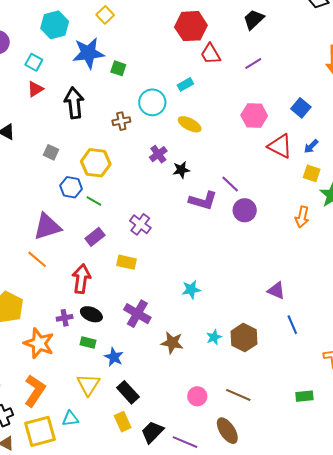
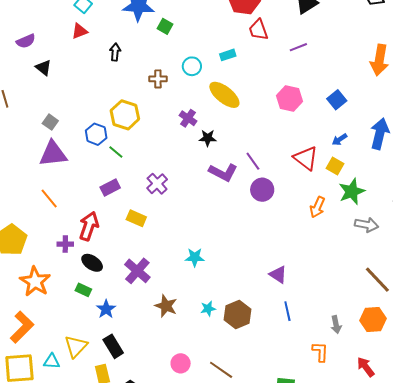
cyan circle: (152, 102) -> (192, 66), size x0.7
black arrow: (74, 103) -> (115, 52), size x0.6
yellow ellipse: (190, 124) -> (224, 95), size x1.4
red triangle: (280, 146) -> (306, 158), moved
gray square: (51, 152) -> (50, 122), moved
purple cross: (158, 154) -> (188, 118), turned -30
purple triangle: (47, 227) -> (53, 154), moved
purple cross: (65, 318) -> (65, 244), moved
yellow triangle: (88, 385) -> (76, 346), moved

